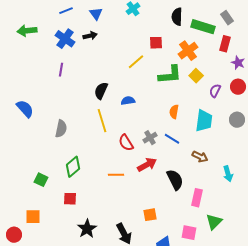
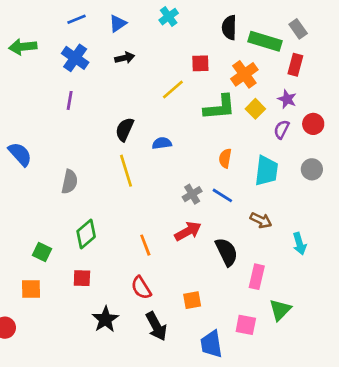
blue triangle: (96, 14) -> (118, 23), turned 32
black arrow: (90, 36) -> (125, 58), moved
purple star: (238, 63) -> (287, 99), moved
red semicircle: (126, 143) -> (141, 288), moved
orange line: (116, 175) -> (145, 245), turned 70
orange square: (33, 217) -> (31, 289), moved

